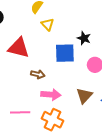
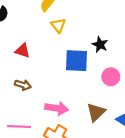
red triangle: (19, 48) -> (23, 51), size x0.6
brown arrow: (38, 74) -> (23, 85), moved

